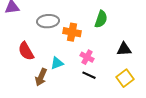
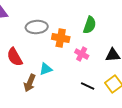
pink cross: (87, 57) -> (82, 54), moved
black line: (89, 75) -> (88, 86), moved

